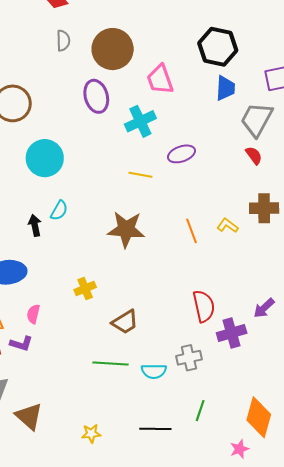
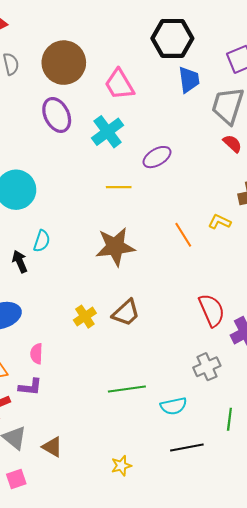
brown trapezoid: (125, 322) -> (126, 313), moved
cyan semicircle: (154, 371) -> (174, 406), moved
brown triangle: (29, 416) -> (52, 447), moved, size x0.7

